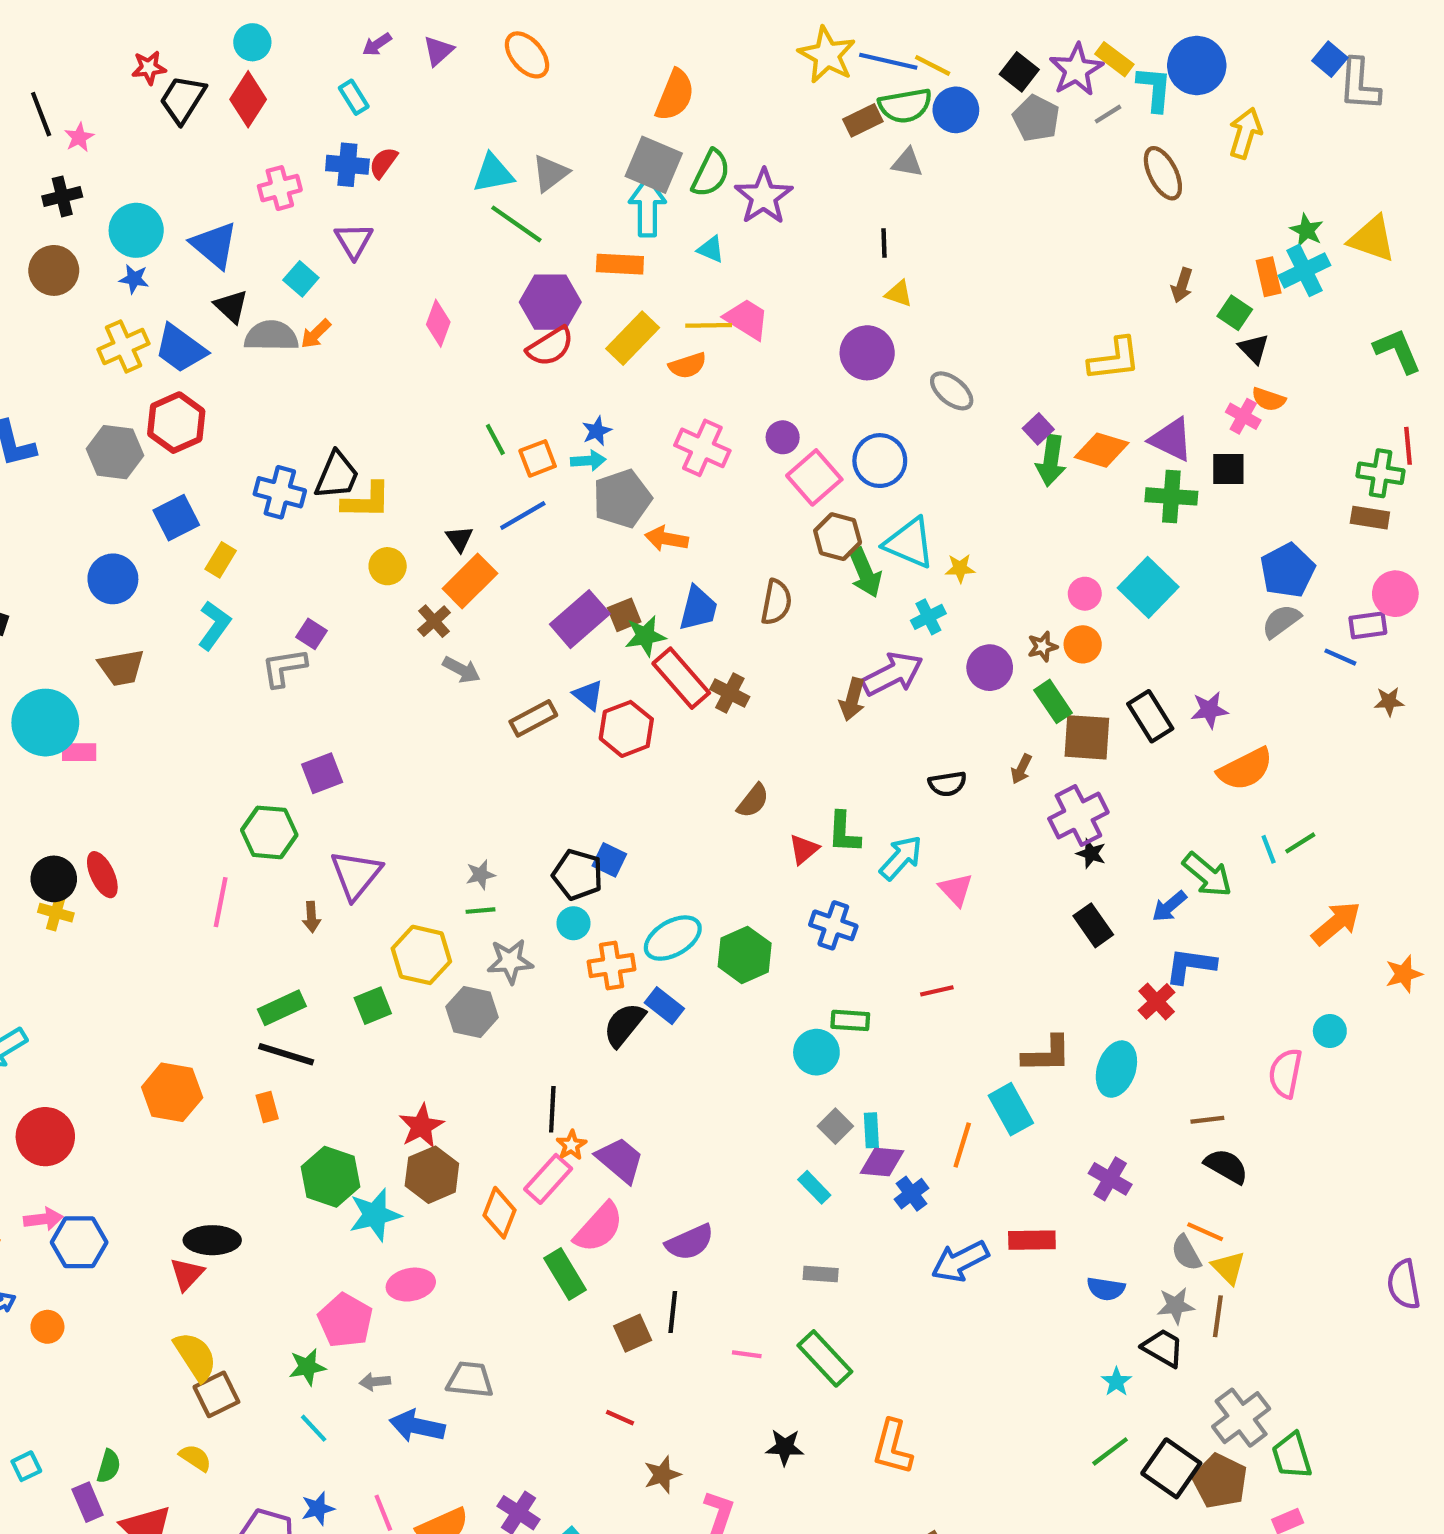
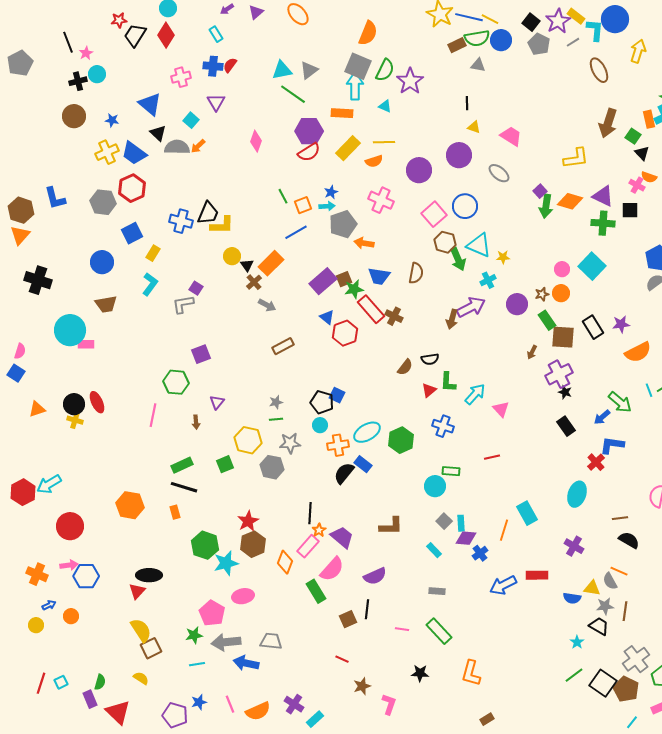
cyan circle: (136, 230) -> (97, 74), moved, size x0.7
brown arrow: (1182, 285) -> (608, 123), size x1.8
pink trapezoid: (747, 319) -> (511, 136), moved
purple circle: (783, 437) -> (419, 170), moved, size x1.6
black triangle: (459, 539) -> (247, 265), moved
blue trapezoid: (698, 608) -> (379, 276), turned 85
brown rectangle: (533, 718) -> (283, 346), moved
black semicircle: (947, 784) -> (430, 359), moved
purple triangle: (356, 875) -> (217, 402), size x0.6
brown L-shape: (1047, 1054) -> (391, 526), moved
yellow triangle: (1228, 1268) -> (592, 588), moved, turned -36
gray arrow: (375, 1382) -> (226, 642), size x2.0
cyan line: (314, 1428) -> (197, 664), turned -56

